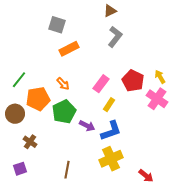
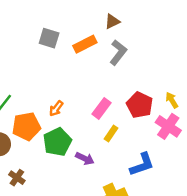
orange rectangle: (69, 49) -> (85, 44), moved
orange arrow: (63, 84) -> (56, 108), turned 80
blue L-shape: (111, 131) -> (142, 165), moved

